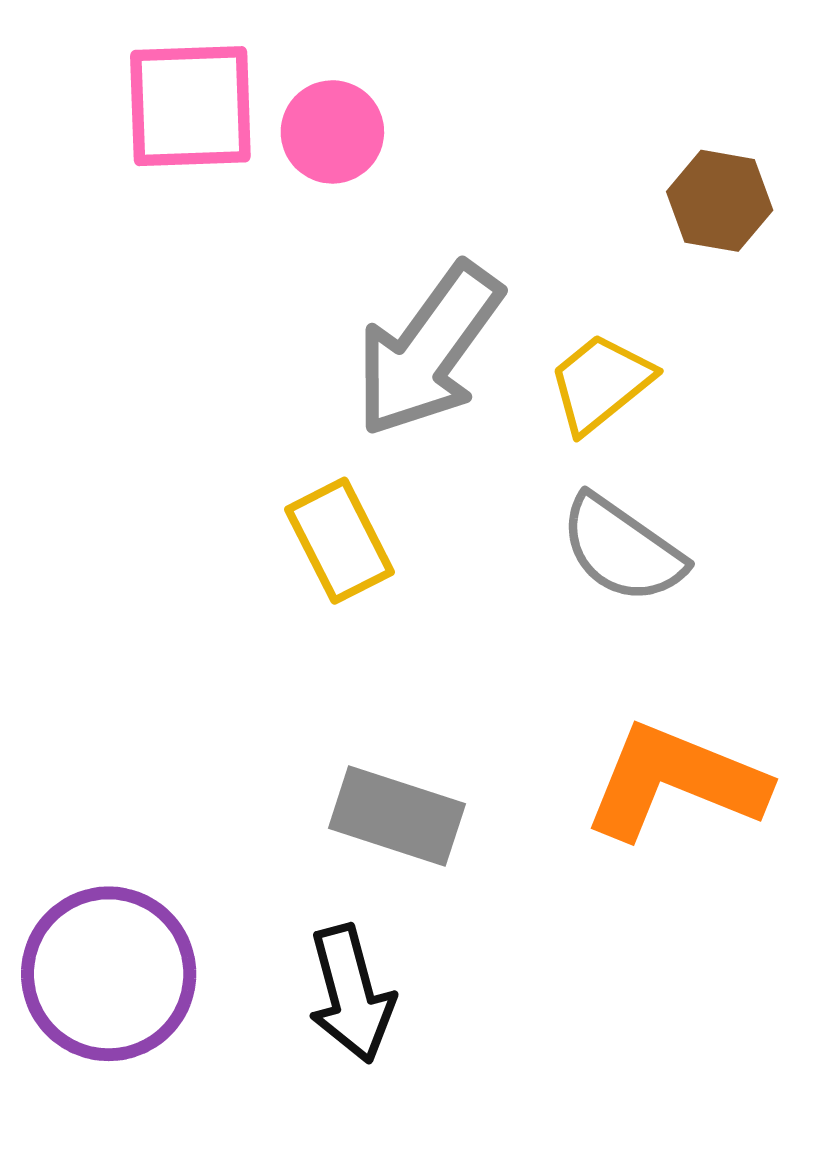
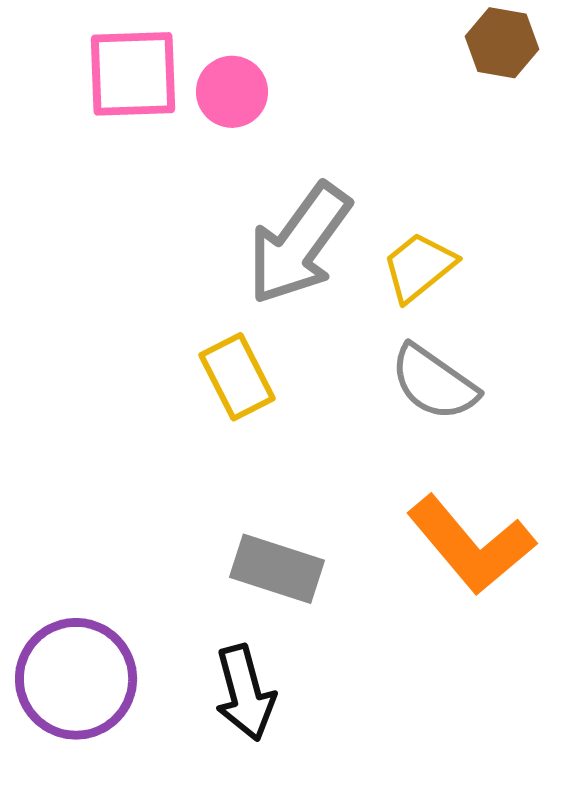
brown hexagon: (720, 201) -> (502, 43), moved
orange L-shape: (675, 782) -> (471, 545), turned -152

